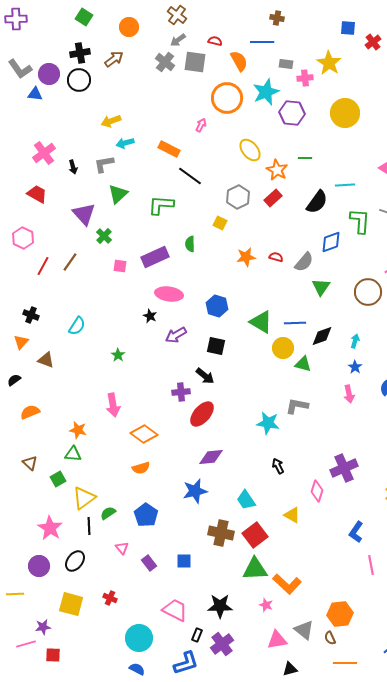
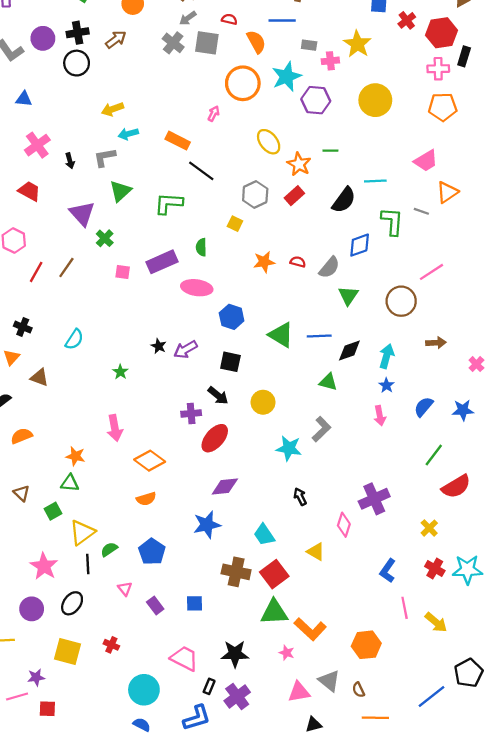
purple circle: (49, 74) -> (43, 38), moved
blue triangle: (35, 94) -> (24, 99), moved
pink ellipse: (169, 294) -> (197, 288), moved
black star: (150, 316) -> (159, 346), moved
cyan arrow: (355, 341) -> (387, 356), size x1.5
yellow circle: (283, 348) -> (263, 402), moved
gray L-shape: (297, 406) -> (321, 429), turned 125
orange hexagon: (340, 614) -> (366, 645), moved

